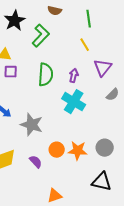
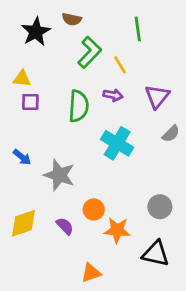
brown semicircle: (55, 11) -> (72, 19), moved
green L-shape: (41, 36) -> (90, 52), moved
yellow line: (85, 45) -> (120, 65), moved
purple arrow: (74, 76) -> (113, 95), moved, turned 88
orange star: (78, 151) -> (117, 230), moved

